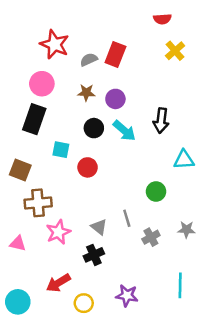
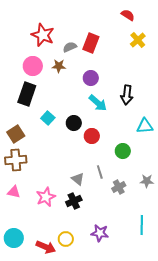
red semicircle: (162, 19) -> (128, 15), turned -144
brown star: (86, 93) -> (59, 66), moved
black circle: (94, 128) -> (74, 123), moved
cyan square: (61, 150) -> (48, 118), turned 32
red circle: (88, 167) -> (92, 136), moved
brown square: (20, 170) -> (16, 134), turned 36
brown cross: (38, 203) -> (16, 160), moved
pink star: (58, 232) -> (46, 197), moved
red arrow: (58, 283) -> (46, 247), moved, turned -126

